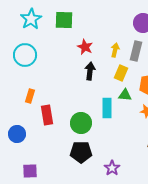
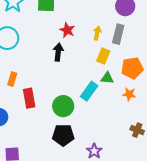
black arrow: (90, 71) -> (58, 52), moved
cyan rectangle: (107, 108) -> (89, 91), turned 36

